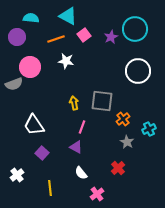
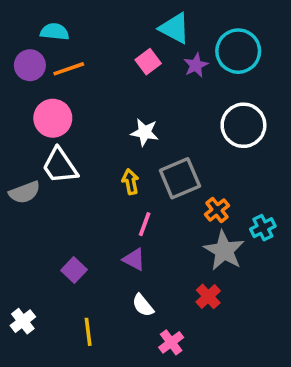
cyan triangle: (68, 16) -> (175, 28), moved
orange line: (56, 39) -> (69, 69), moved
white star: (66, 61) -> (145, 132), moved
gray semicircle: (14, 84) -> (25, 192), moved
gray square: (102, 101) -> (180, 178), turned -30
white trapezoid: (34, 125) -> (60, 166), moved
gray star: (127, 142) -> (224, 251), size x1.6
white cross: (17, 175) -> (23, 321), moved

